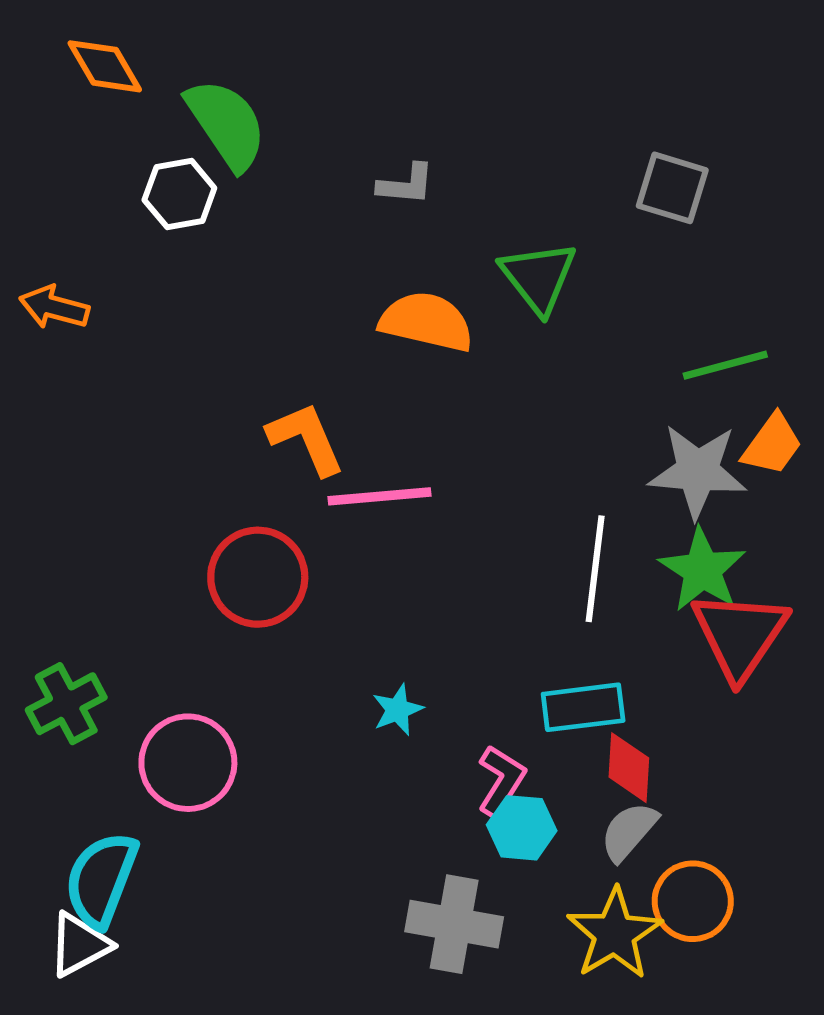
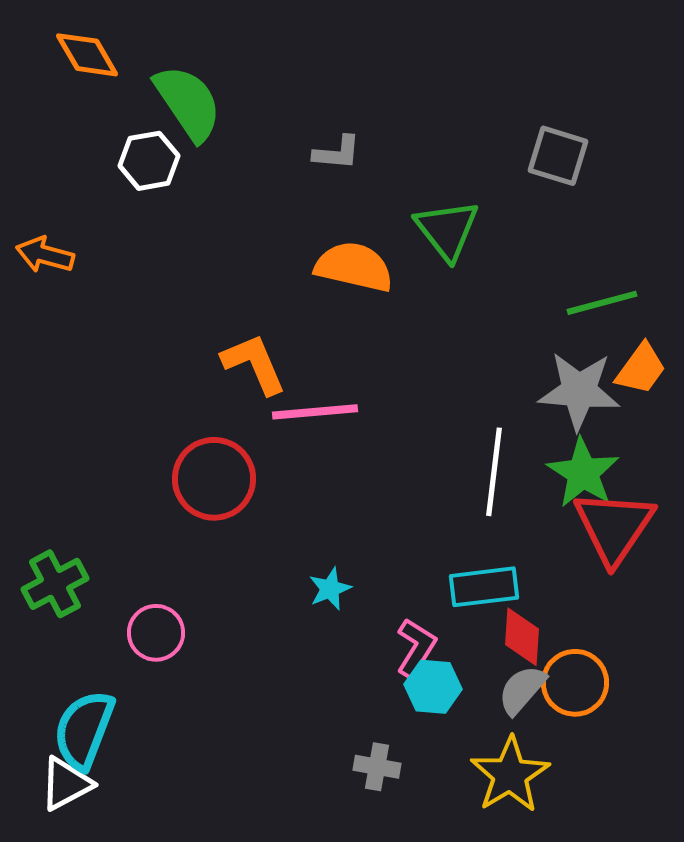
pink circle: (188, 763) -> (156, 633), size x0.7
orange circle: (693, 901) -> (575, 683), moved
gray cross: (454, 924) -> (377, 767), size x0.6

